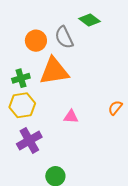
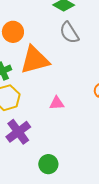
gray semicircle: (64, 37) -> (69, 33), moved

